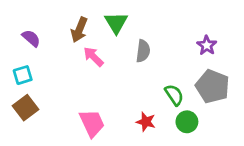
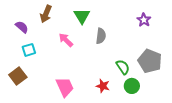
brown arrow: (79, 30) -> (46, 14), moved
purple star: (207, 45) -> (144, 20), moved
cyan square: (23, 75) -> (29, 50), moved

